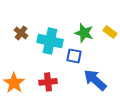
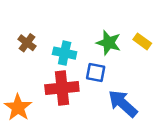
cyan cross: (50, 41) -> (65, 53), size x0.7
red cross: (48, 82) -> (62, 88), moved, size x1.4

